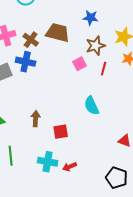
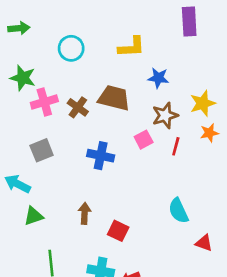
blue cross: (26, 62) -> (101, 156), moved
cyan semicircle: (92, 106) -> (178, 211), moved
red square: (61, 132) -> (118, 231), turned 35

